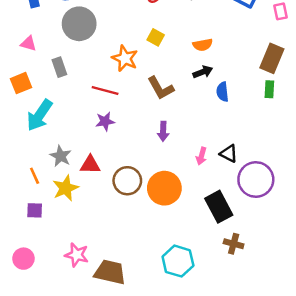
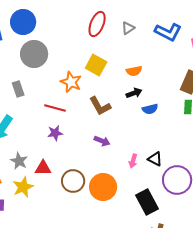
yellow square: (156, 37) -> (96, 65), size x1.5
blue semicircle: (222, 92) -> (150, 109), turned -98
purple arrow: (163, 131) -> (102, 141), turned -70

